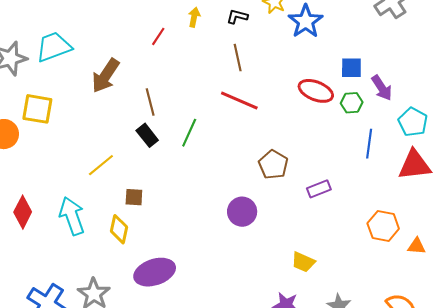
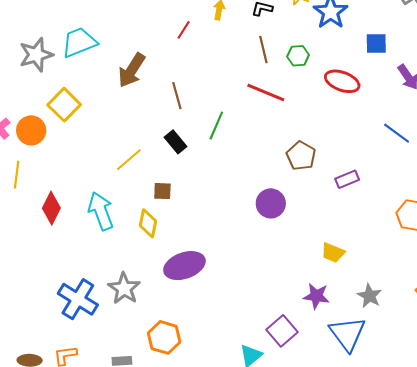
blue square: (351, 68) -> (376, 43), moved
green hexagon: (352, 103) -> (298, 56), moved
yellow square: (37, 109) -> (64, 105), turned 36
black rectangle: (147, 135) -> (176, 142), moved
blue line: (369, 144) -> (397, 133), turned -60

